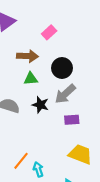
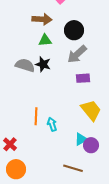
black star: (40, 105) -> (43, 64), moved
yellow trapezoid: (80, 154) -> (91, 110), turned 30
orange line: (21, 161) -> (36, 116), turned -36

